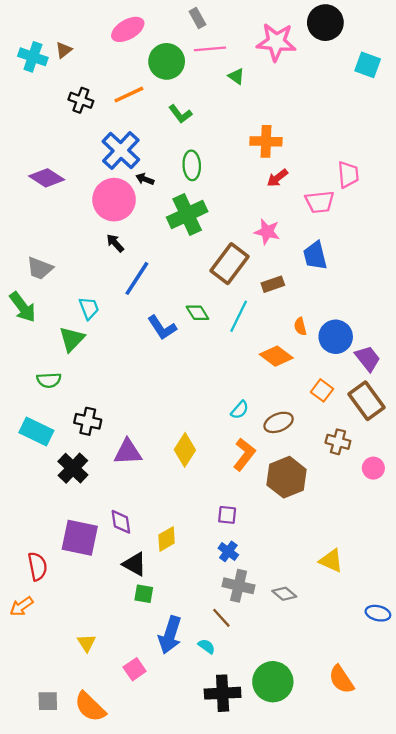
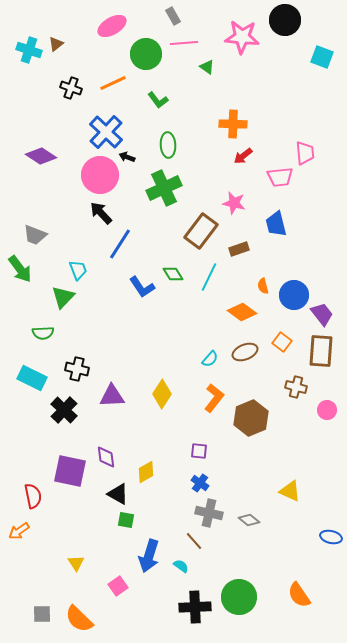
black arrow: (115, 243) -> (101, 213), size x1.4
brown rectangle: (367, 401) -> (321, 351), turned 40
brown ellipse: (279, 422) -> (245, 352), moved

